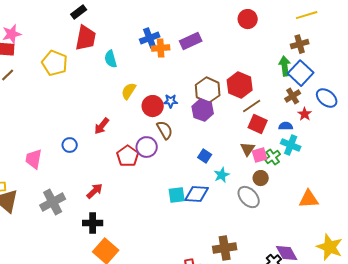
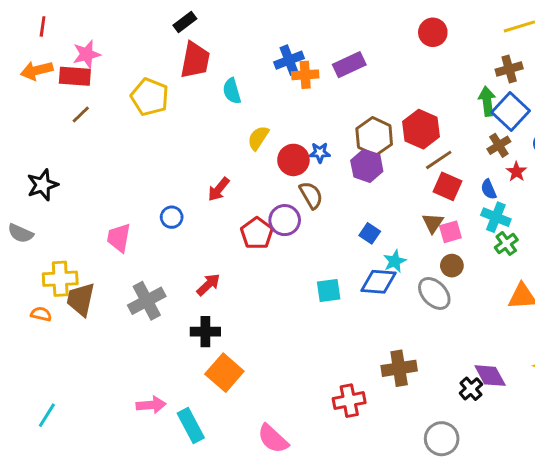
blue semicircle: (286, 126) -> (489, 189), turned -112
green cross: (273, 157) -> (506, 244), moved
blue diamond: (197, 194) -> (379, 282), moved

